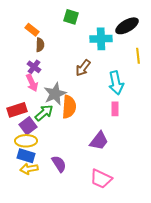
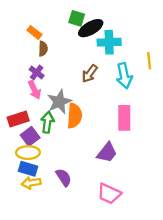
black ellipse: (127, 26) -> (91, 28), moved
cyan arrow: (116, 83) -> (124, 76), moved
pink rectangle: (115, 109) -> (124, 118), size x1.6
green arrow: (44, 113) -> (47, 122), turned -42

